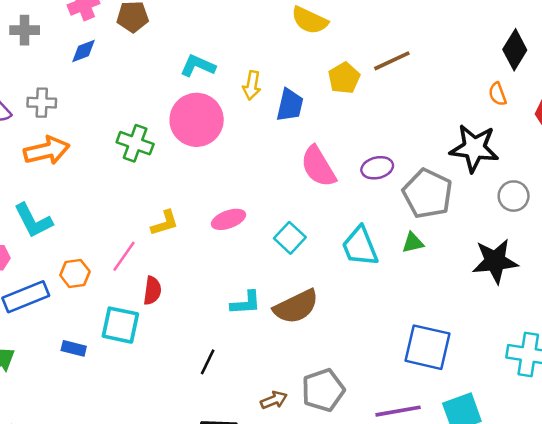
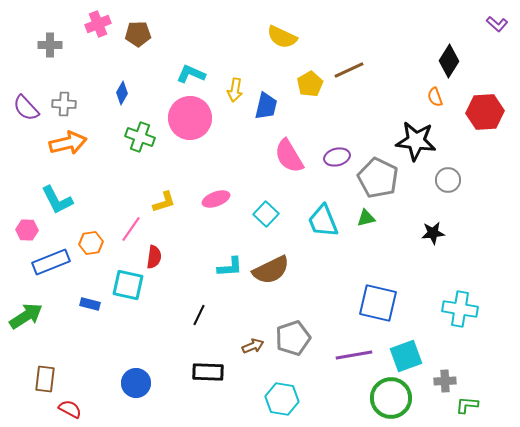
blue diamond: (84, 51) -> (122, 93), moved, turned -40
black star: (495, 261) -> (433, 233), size x0.6

